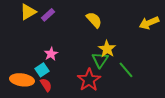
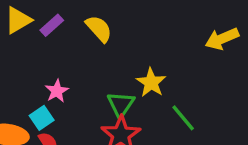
yellow semicircle: (94, 20) -> (99, 29), moved
green triangle: (100, 60) -> (121, 104), moved

